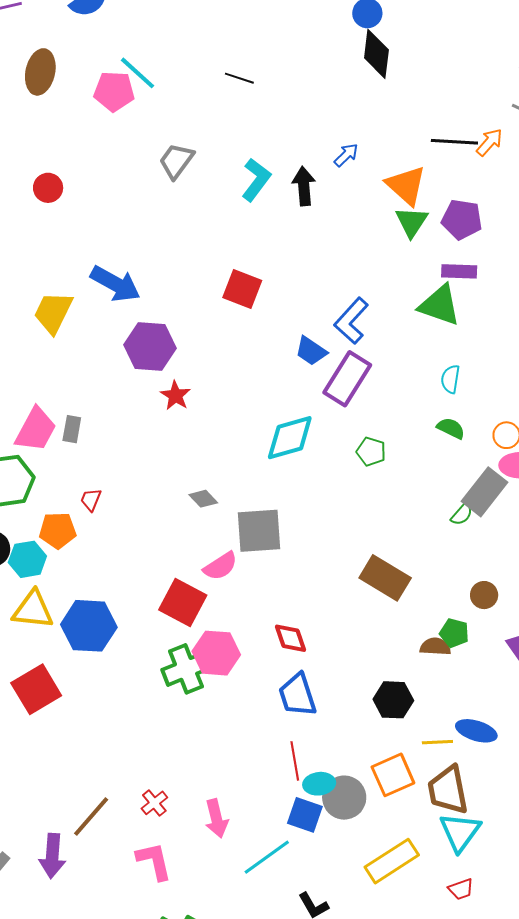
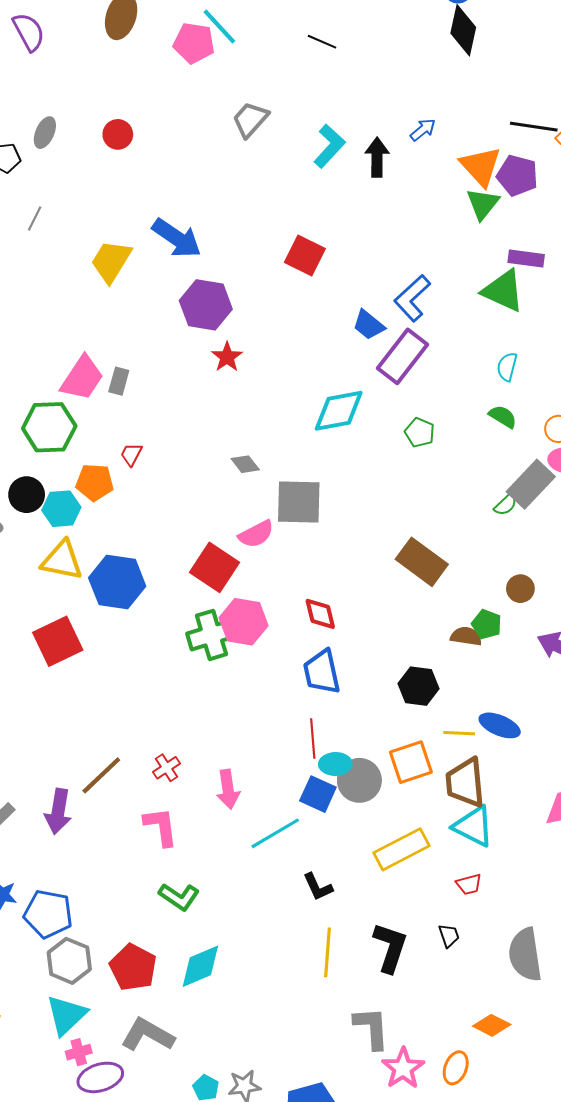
purple pentagon: (462, 219) -> (517, 175), moved
cyan triangle: (460, 832) -> (473, 826), turned -45

